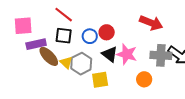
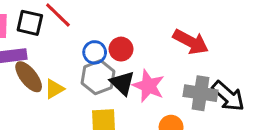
black square: (64, 36) -> (30, 23), moved
yellow triangle: (66, 63) -> (54, 89), turned 40
gray hexagon: (81, 64) -> (98, 77), moved

